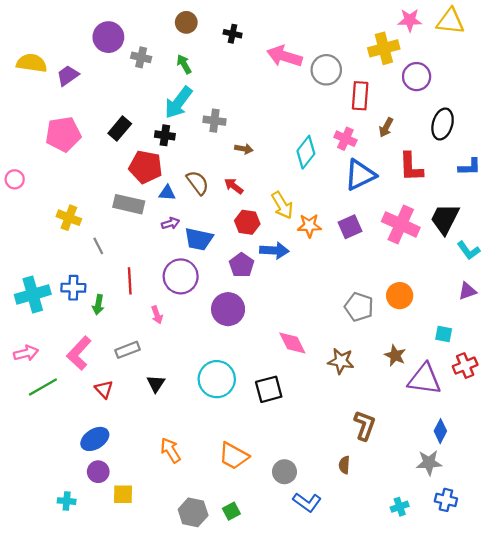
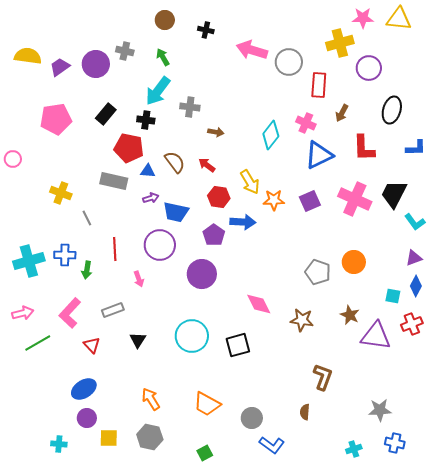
purple circle: (108, 37) -> (96, 64), moved
blue diamond: (440, 431) -> (416, 286), moved
gray hexagon: (193, 512) -> (150, 437), moved

